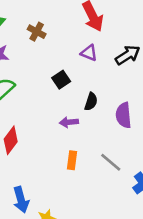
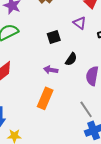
orange rectangle: (72, 160) -> (45, 98), size x1.5
gray line: (111, 162) -> (86, 109), moved

